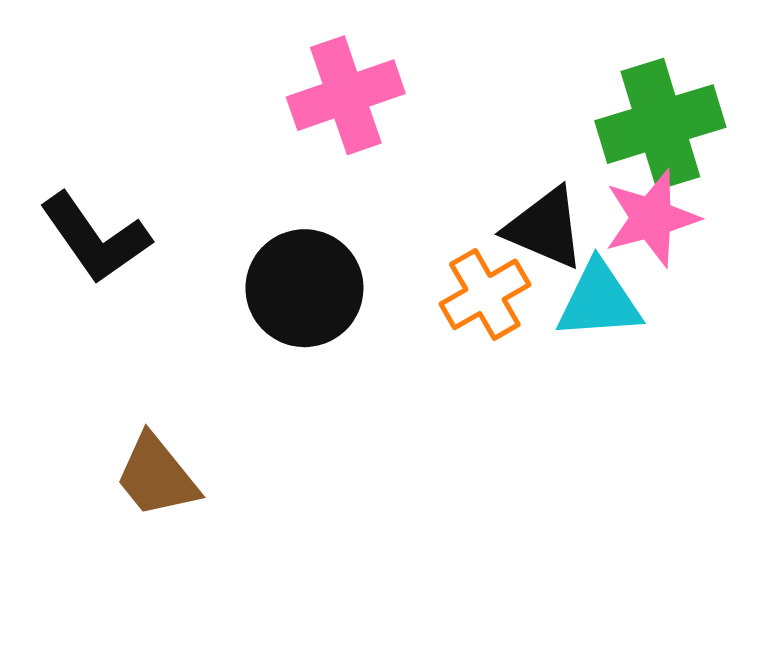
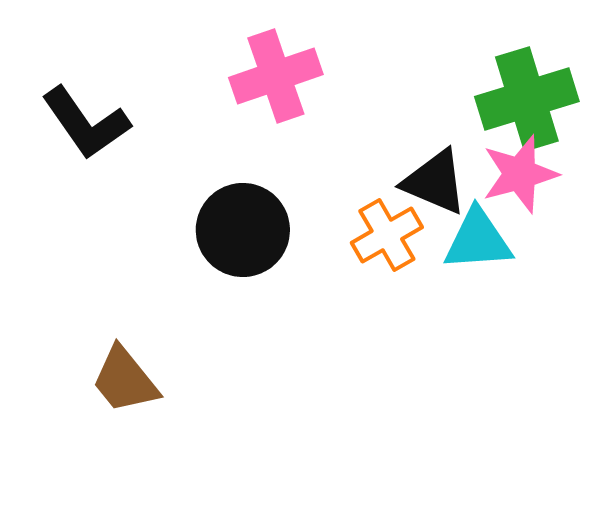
black L-shape: (95, 238) -> (86, 123), moved

